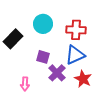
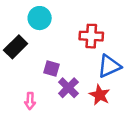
cyan circle: (43, 24) -> (40, 18), moved
blue triangle: (75, 55) -> (109, 66), moved

